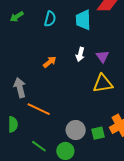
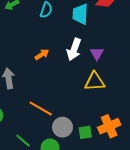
white arrow: (80, 54) -> (74, 49), size x1.5
orange line: (39, 109) -> (41, 108), moved

